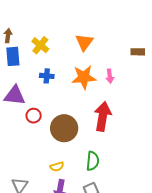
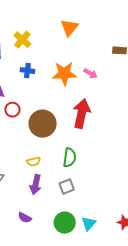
orange triangle: (84, 42) -> (69, 28), moved
pink arrow: (110, 76) -> (90, 73), turned -56

